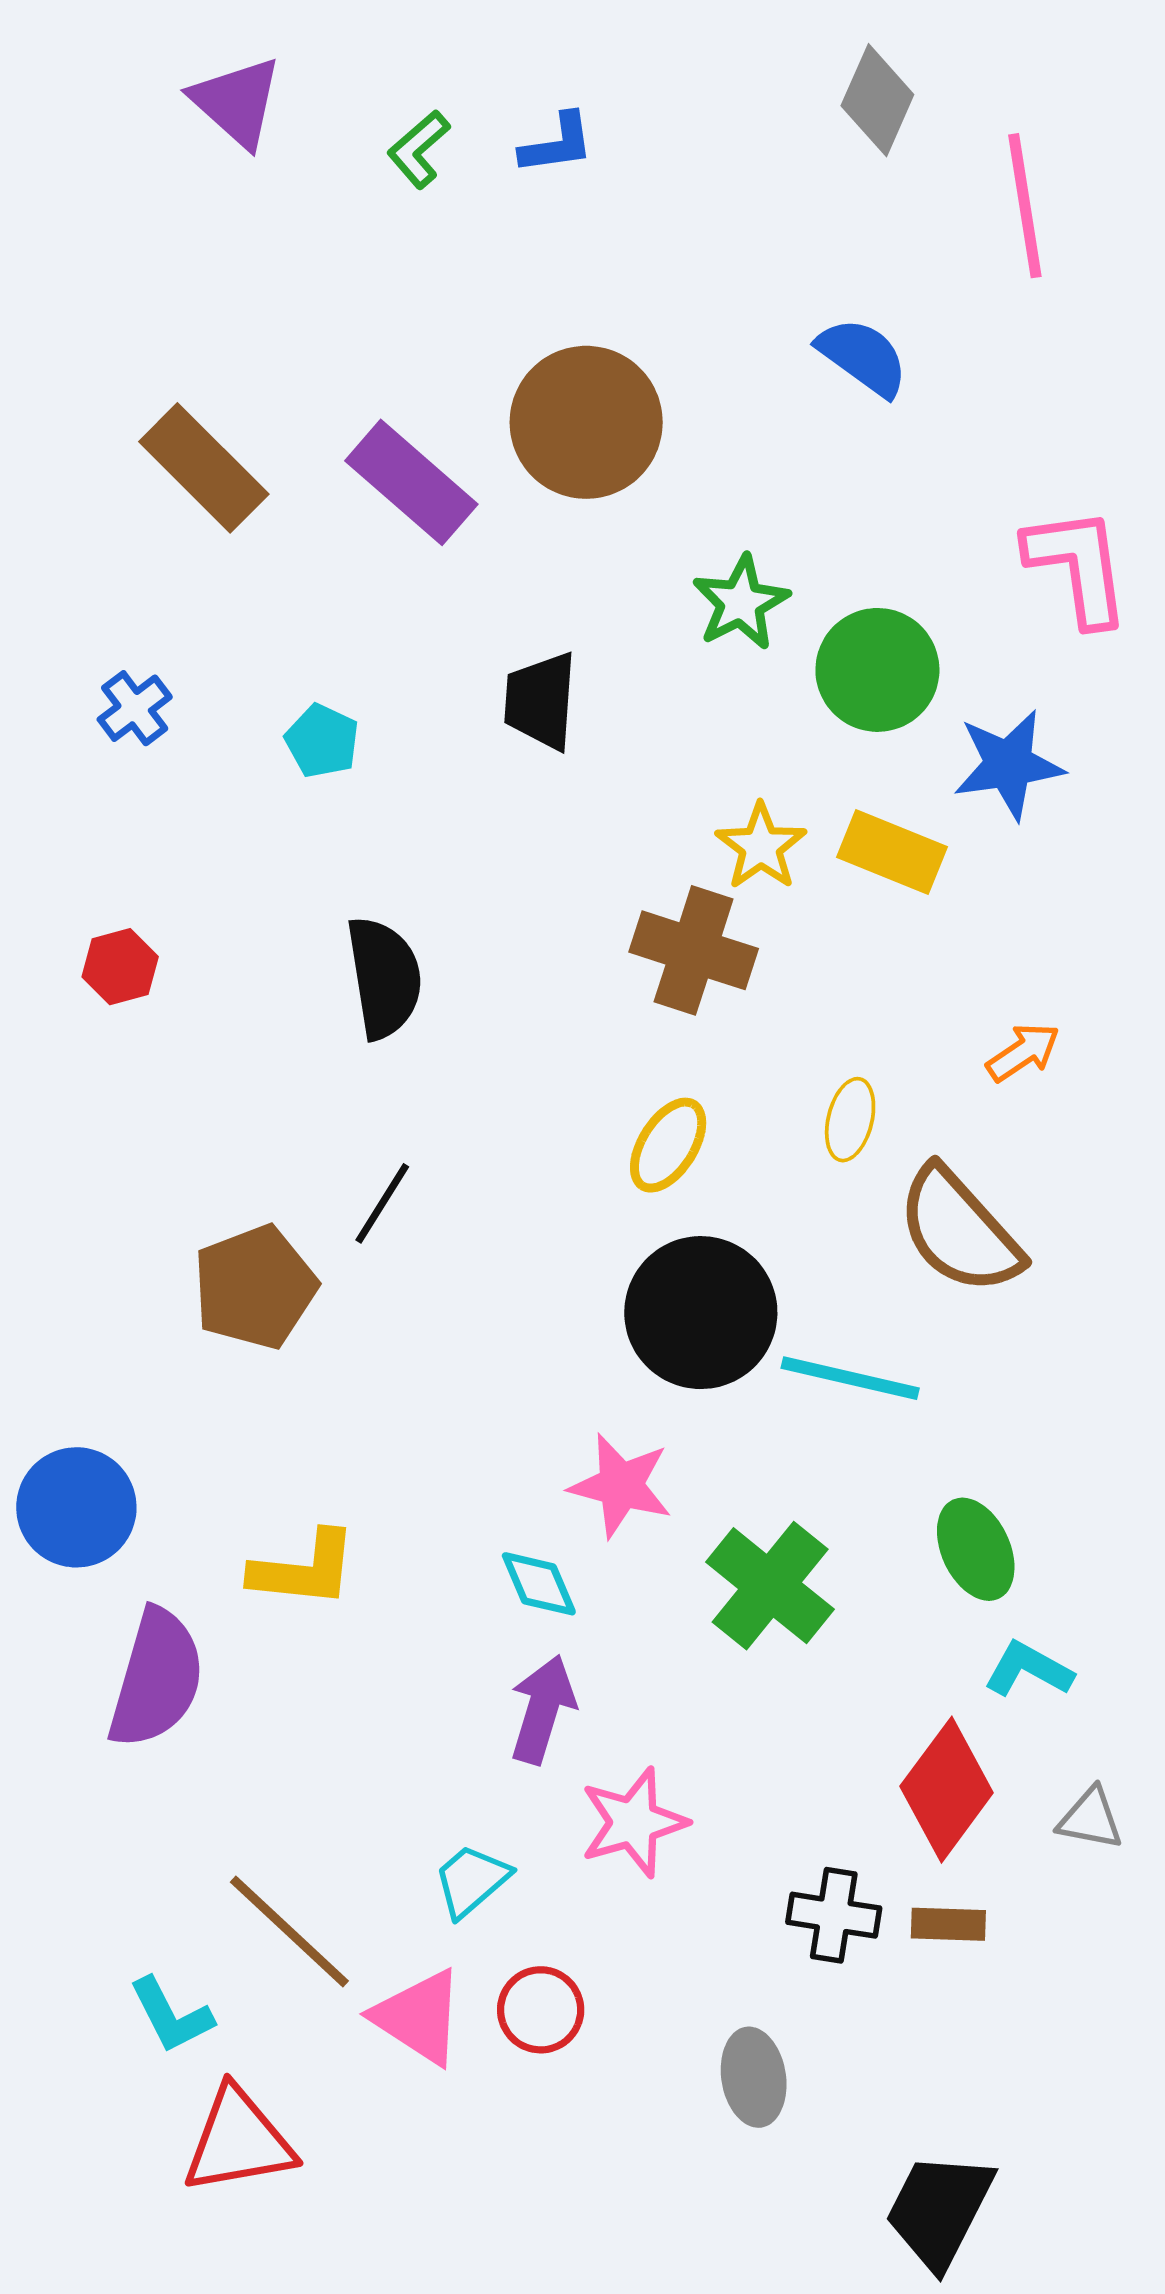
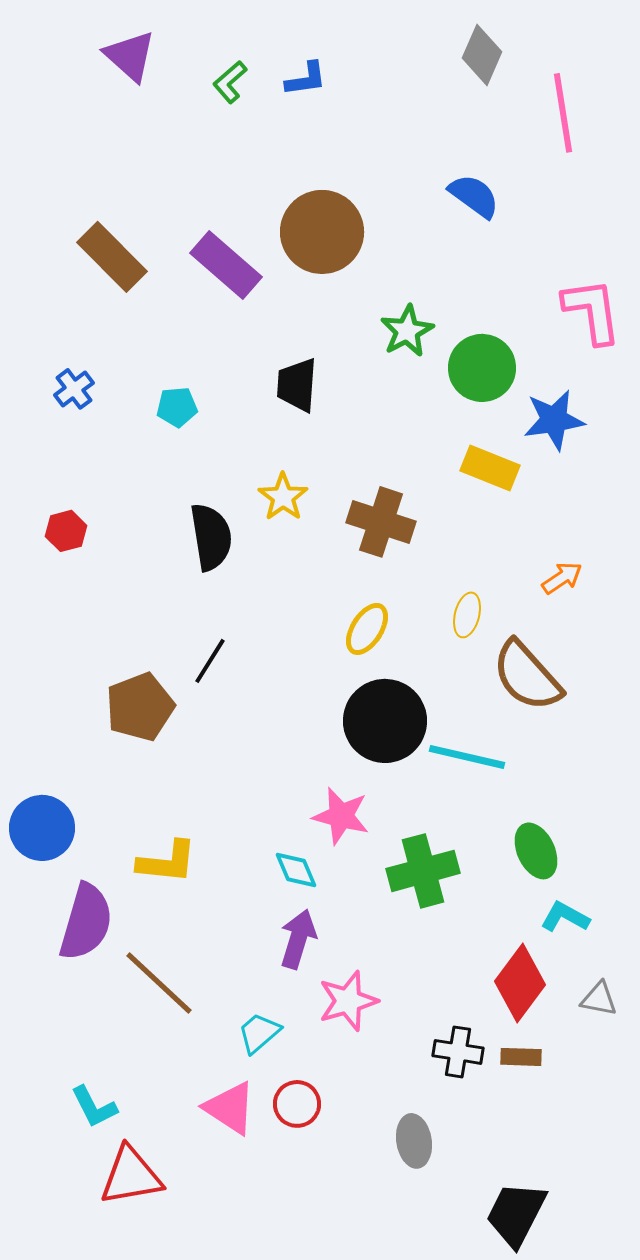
cyan pentagon: (322, 741) -> (177, 407), turned -30
yellow star: (761, 847) -> (283, 497), moved
green cross: (770, 1586) -> (423, 871), turned 36
brown line: (289, 1932) -> (159, 983), moved

